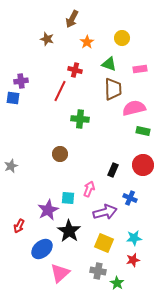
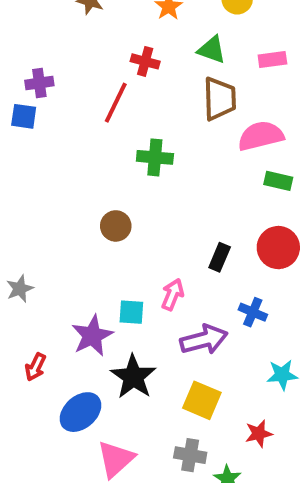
gray star: (11, 166) -> (20, 289), moved
cyan star: (134, 238) -> (282, 375), moved

